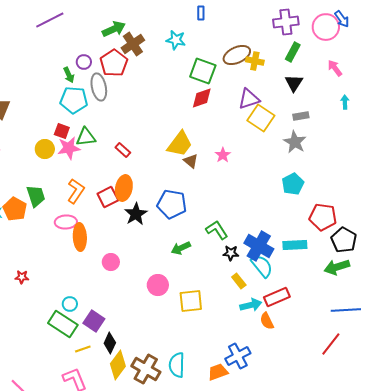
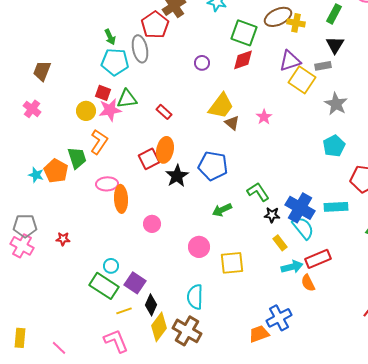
purple circle: (84, 62) -> (202, 63), moved
gray rectangle: (301, 116) -> (323, 66), moved
orange L-shape: (76, 191) -> (99, 142), moved
cyan semicircle: (177, 365) -> (195, 297), moved

